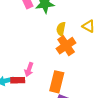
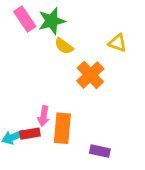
yellow semicircle: (61, 29) -> (64, 46), moved, turned -56
orange rectangle: (57, 82) -> (62, 128), moved

